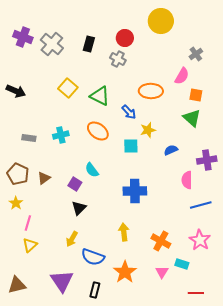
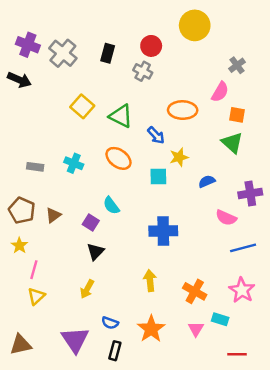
black arrow: (16, 91) -> (19, 80), moved
cyan cross: (61, 135) -> (74, 163), turned 35
pink semicircle: (187, 180) -> (226, 218), turned -66
blue semicircle: (93, 257) -> (110, 323), moved, size x0.6

